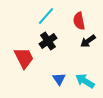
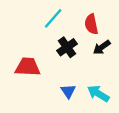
black cross: (48, 41) -> (67, 47), moved
red trapezoid: (24, 58) -> (28, 67), turned -60

